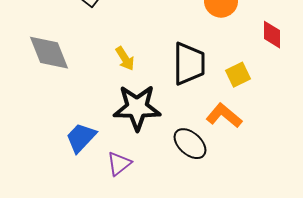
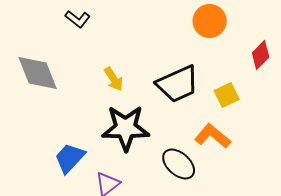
red diamond: (272, 35) -> (261, 55), turned 44
black trapezoid: (189, 64) -> (178, 84), turned 66

